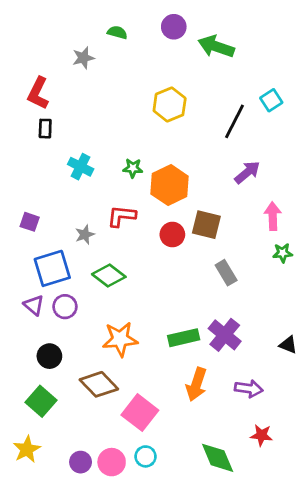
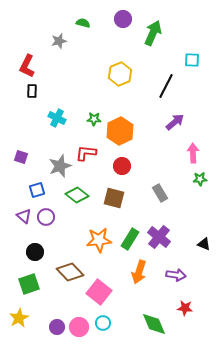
green arrow: (216, 47) -> (153, 33), turned 95
cyan square: (271, 100) -> (192, 60), moved, turned 35
brown square: (206, 225) -> (114, 198), moved
gray star: (85, 235) -> (60, 166), size x1.6
blue square: (52, 268) -> (37, 190), size x0.6
green rectangle: (184, 338) -> (130, 239), turned -45
orange star: (120, 339) -> (99, 240), moved
green square: (41, 401) -> (29, 284), turned 30

